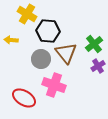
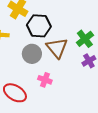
pink cross: (54, 85) -> (45, 80), size x0.6

